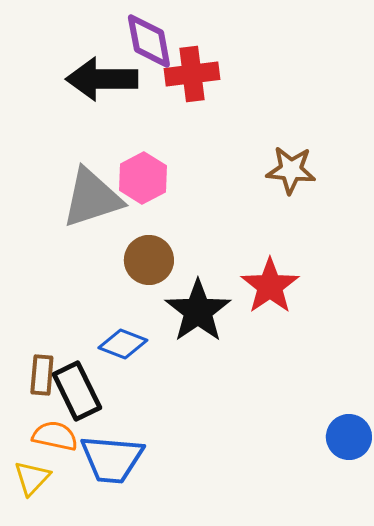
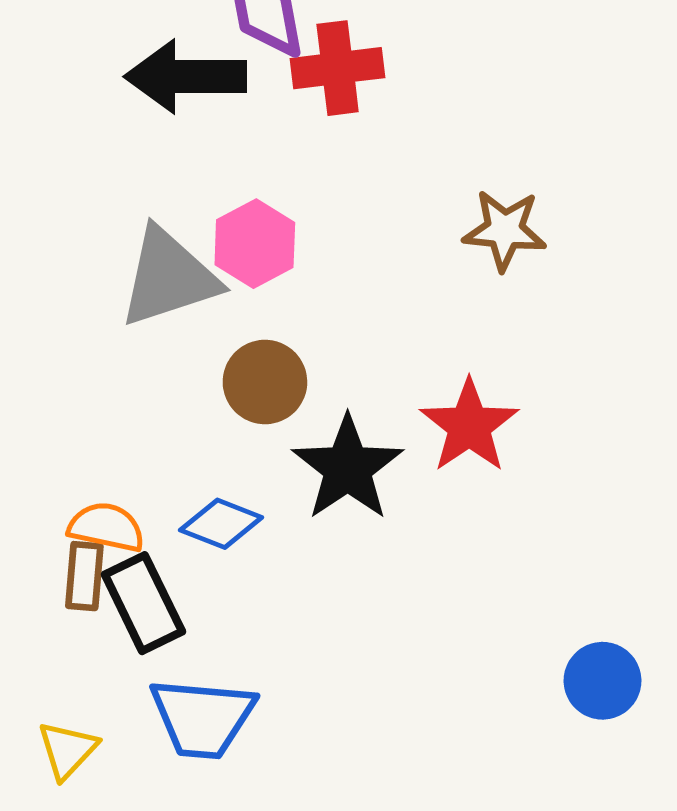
orange semicircle: (55, 436) -> (106, 527), moved

